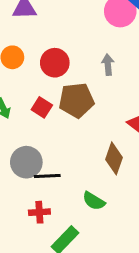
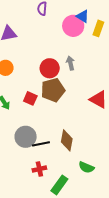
red circle: (55, 63) -> (50, 68), moved
brown diamond: (114, 158) -> (67, 140), moved
green semicircle: (94, 201) -> (86, 167), moved

